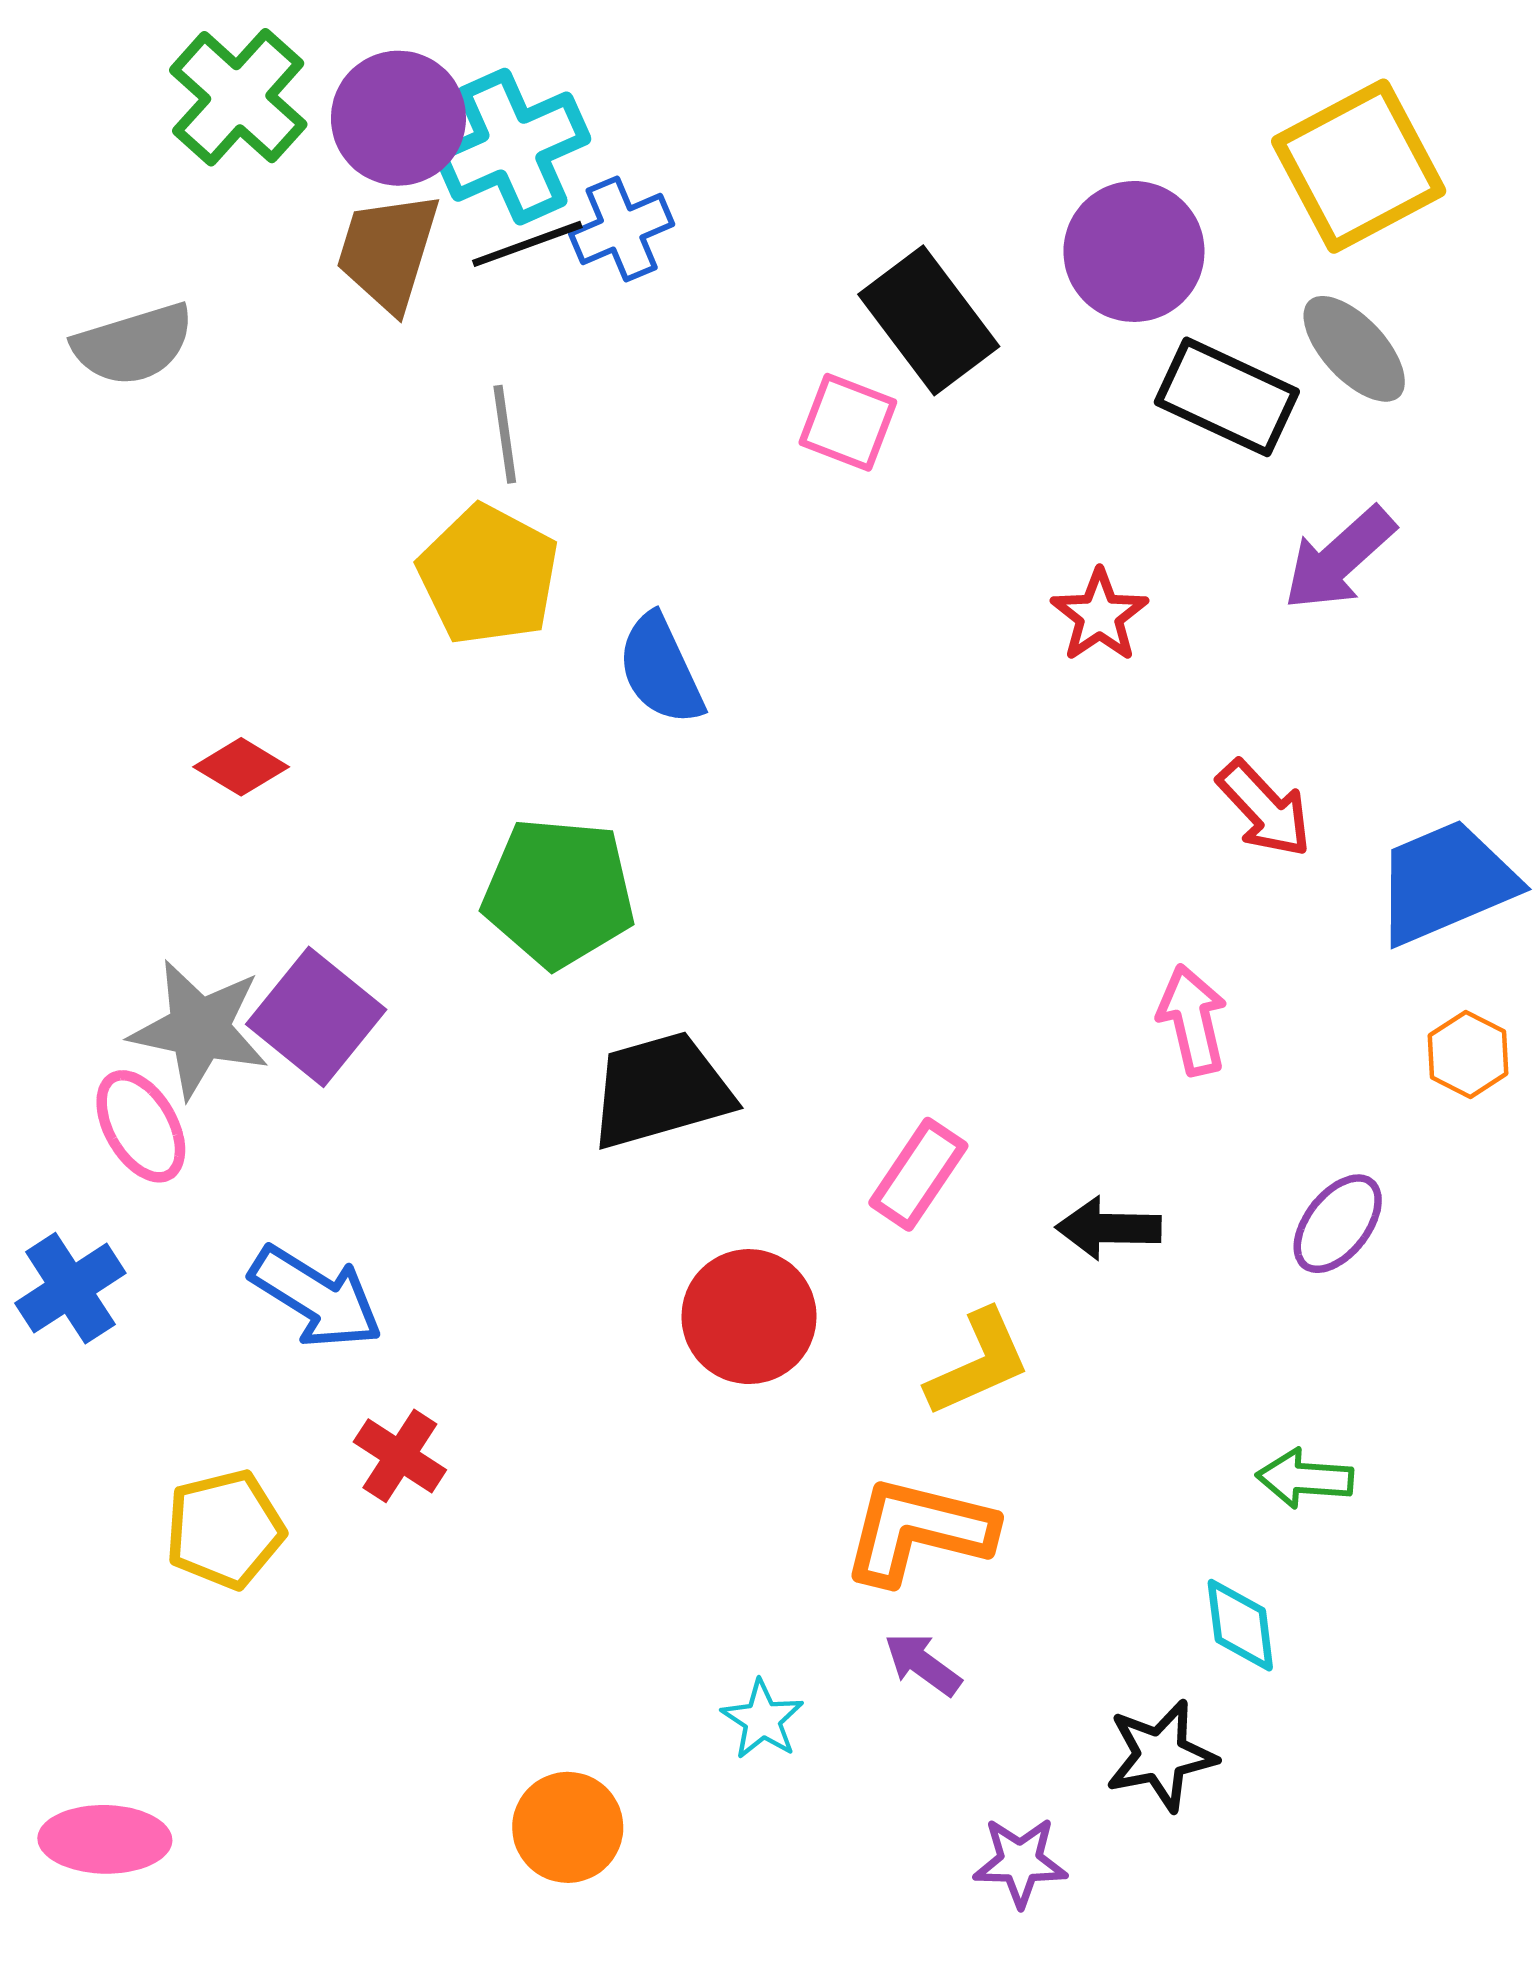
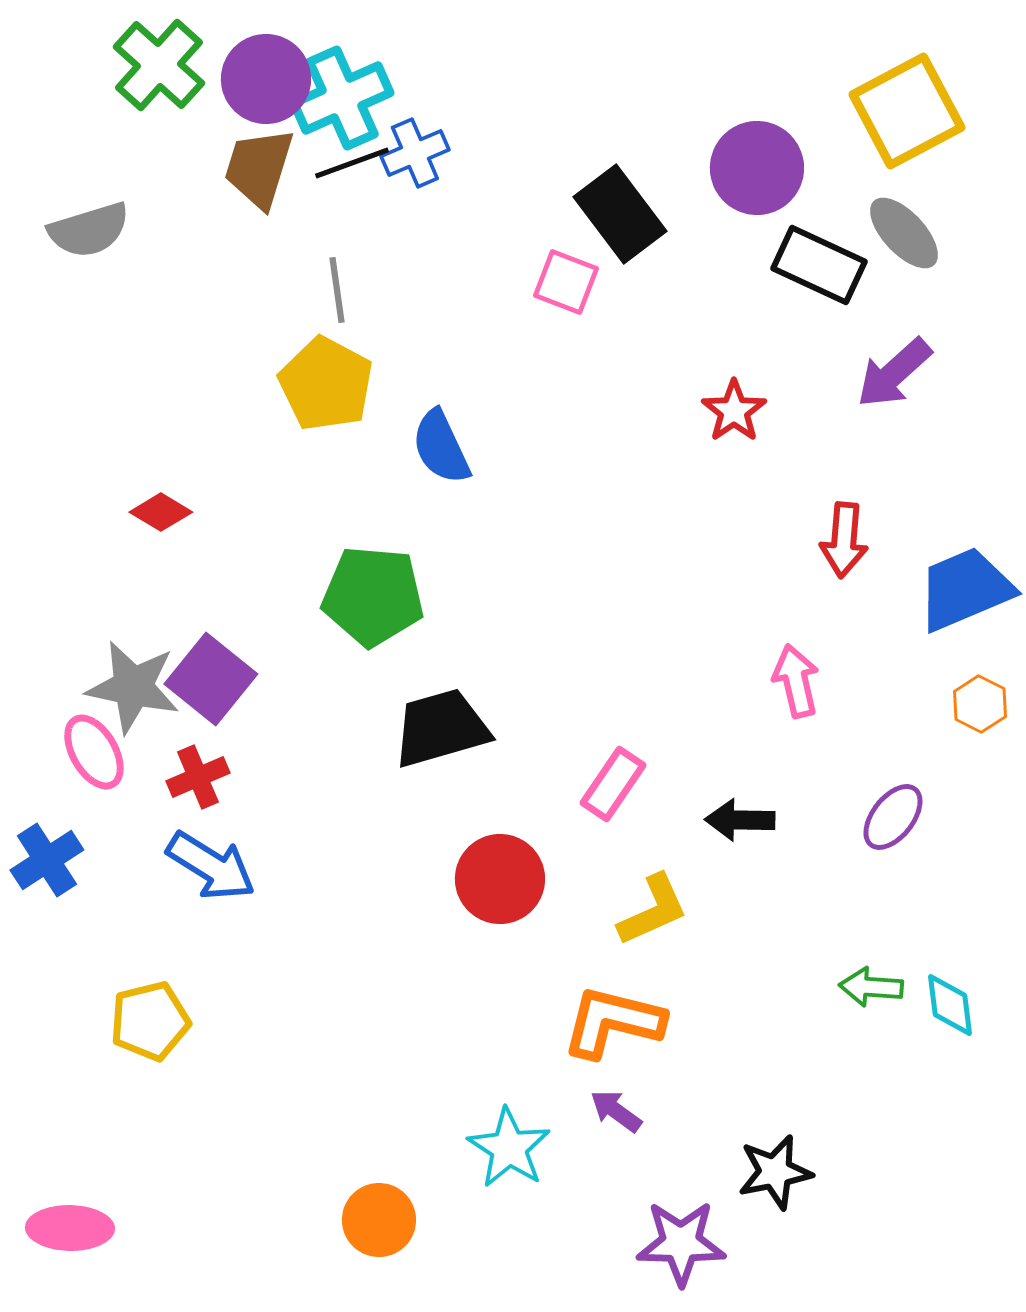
red arrow: (1264, 809) -> (844, 540), turned 48
red cross: (400, 1456) -> (198, 777), moved, turned 34
cyan diamond: (1240, 1625) -> (950, 1005), moved
cyan star: (762, 1720) -> (509, 1148), size x1.5
purple star: (1020, 1862) -> (681, 1243), size x1.4

